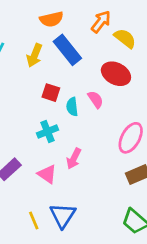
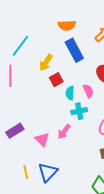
yellow arrow: (35, 55) -> (46, 62), moved
red square: (51, 93) -> (56, 80), turned 32
cyan cross: (48, 131) -> (79, 111), moved

